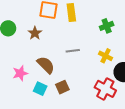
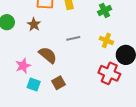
brown square: (62, 87) -> (59, 83), moved
cyan square: (40, 89) -> (34, 84), moved

